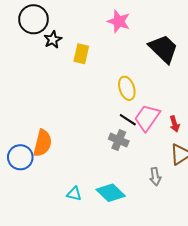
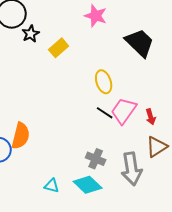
yellow rectangle: (81, 54) -> (59, 48), turned 36
gray cross: (119, 140) -> (96, 159), moved
gray arrow: (155, 177) -> (132, 169), size x1.8

